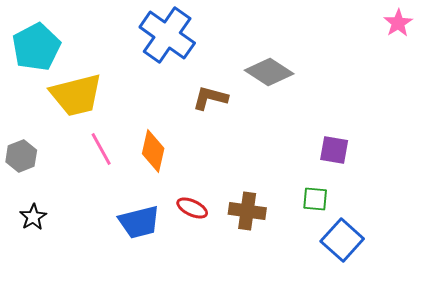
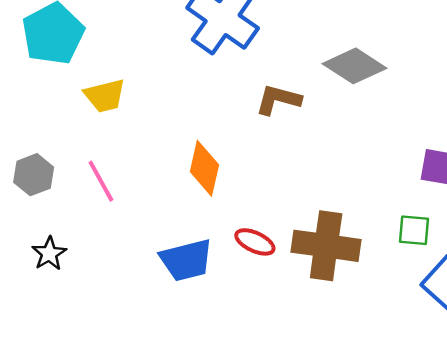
yellow trapezoid: (76, 95) -> (105, 96), size x0.6
pink line: (101, 149) -> (101, 181), moved
brown cross: (247, 211) -> (326, 246), size x1.4

